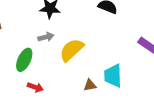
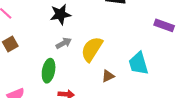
brown triangle: (90, 85) -> (108, 76), moved

